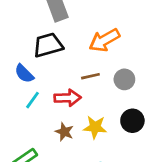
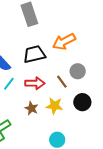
black trapezoid: (48, 45) -> (34, 54), moved
brown line: (90, 76) -> (62, 82), moved, turned 64

